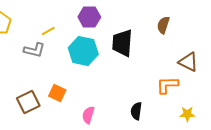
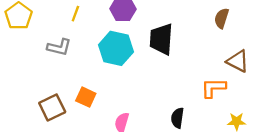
brown semicircle: (163, 25) -> (222, 18), moved
yellow line: (48, 31) -> (75, 14), moved, turned -40

